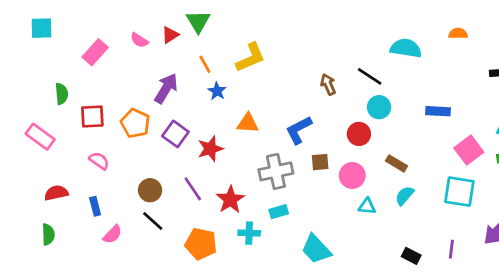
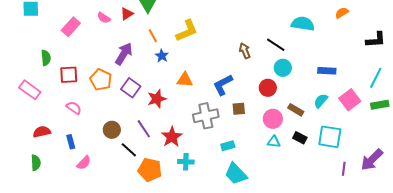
orange semicircle: (458, 33) -> (342, 13), turned -32
pink circle: (352, 175) -> (273, 119), moved
cyan square: (459, 192) -> (330, 137), moved
cyan semicircle: (404, 196) -> (321, 101), moved
cyan rectangle: (279, 212) -> (228, 146), moved
black line: (153, 221) -> (129, 150), moved
purple line: (451, 249) -> (344, 169), moved
black rectangle: (411, 256) -> (300, 138), moved

